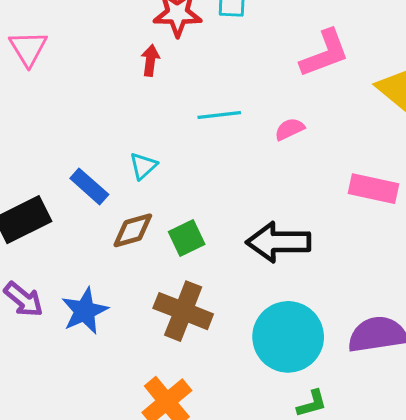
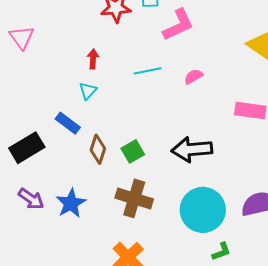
pink L-shape: (325, 53) -> (178, 25), moved
red arrow: (150, 60) -> (93, 59), moved
cyan triangle: (143, 166) -> (88, 91), moved
brown diamond: (133, 230) -> (98, 149), turned -52

